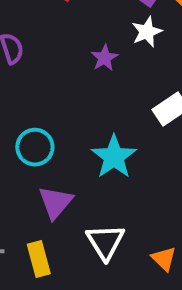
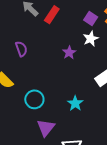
cyan star: (114, 157) -> (75, 103), size x0.7

